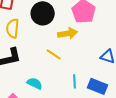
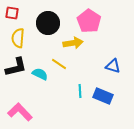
cyan semicircle: (35, 83) -> (40, 74), moved

